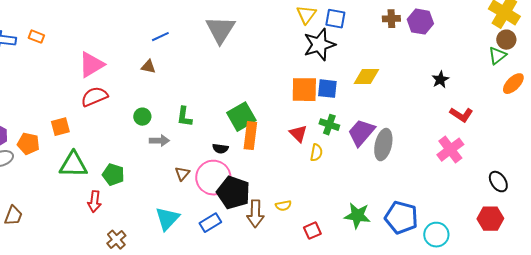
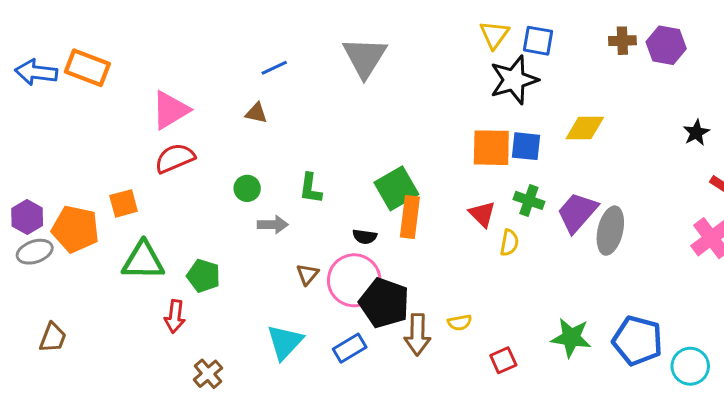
orange rectangle: (36, 37) -> (87, 68), size x1.8
orange pentagon: (28, 144) -> (75, 229), size x1.4

